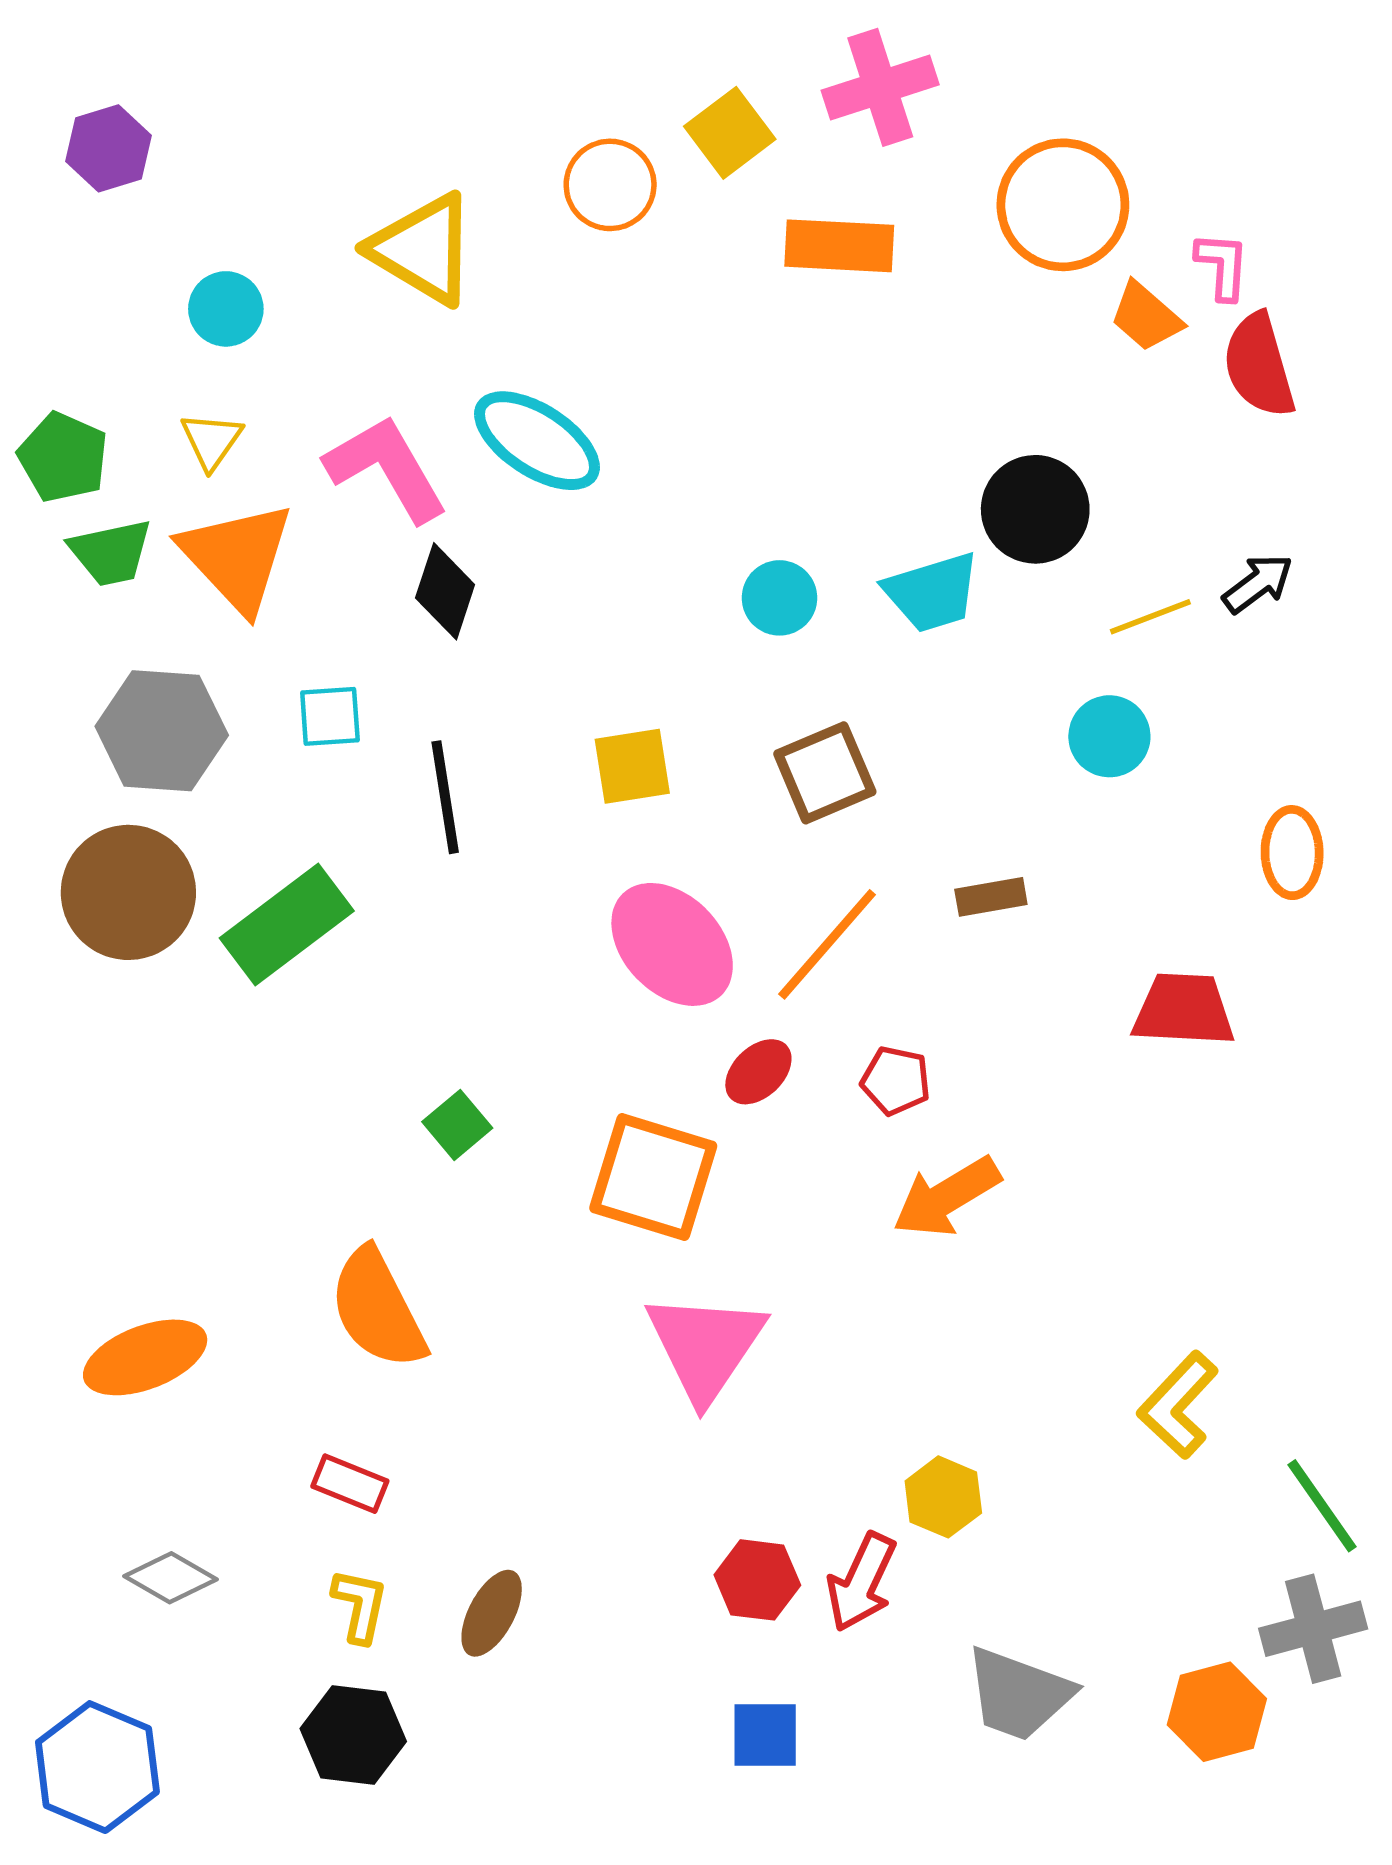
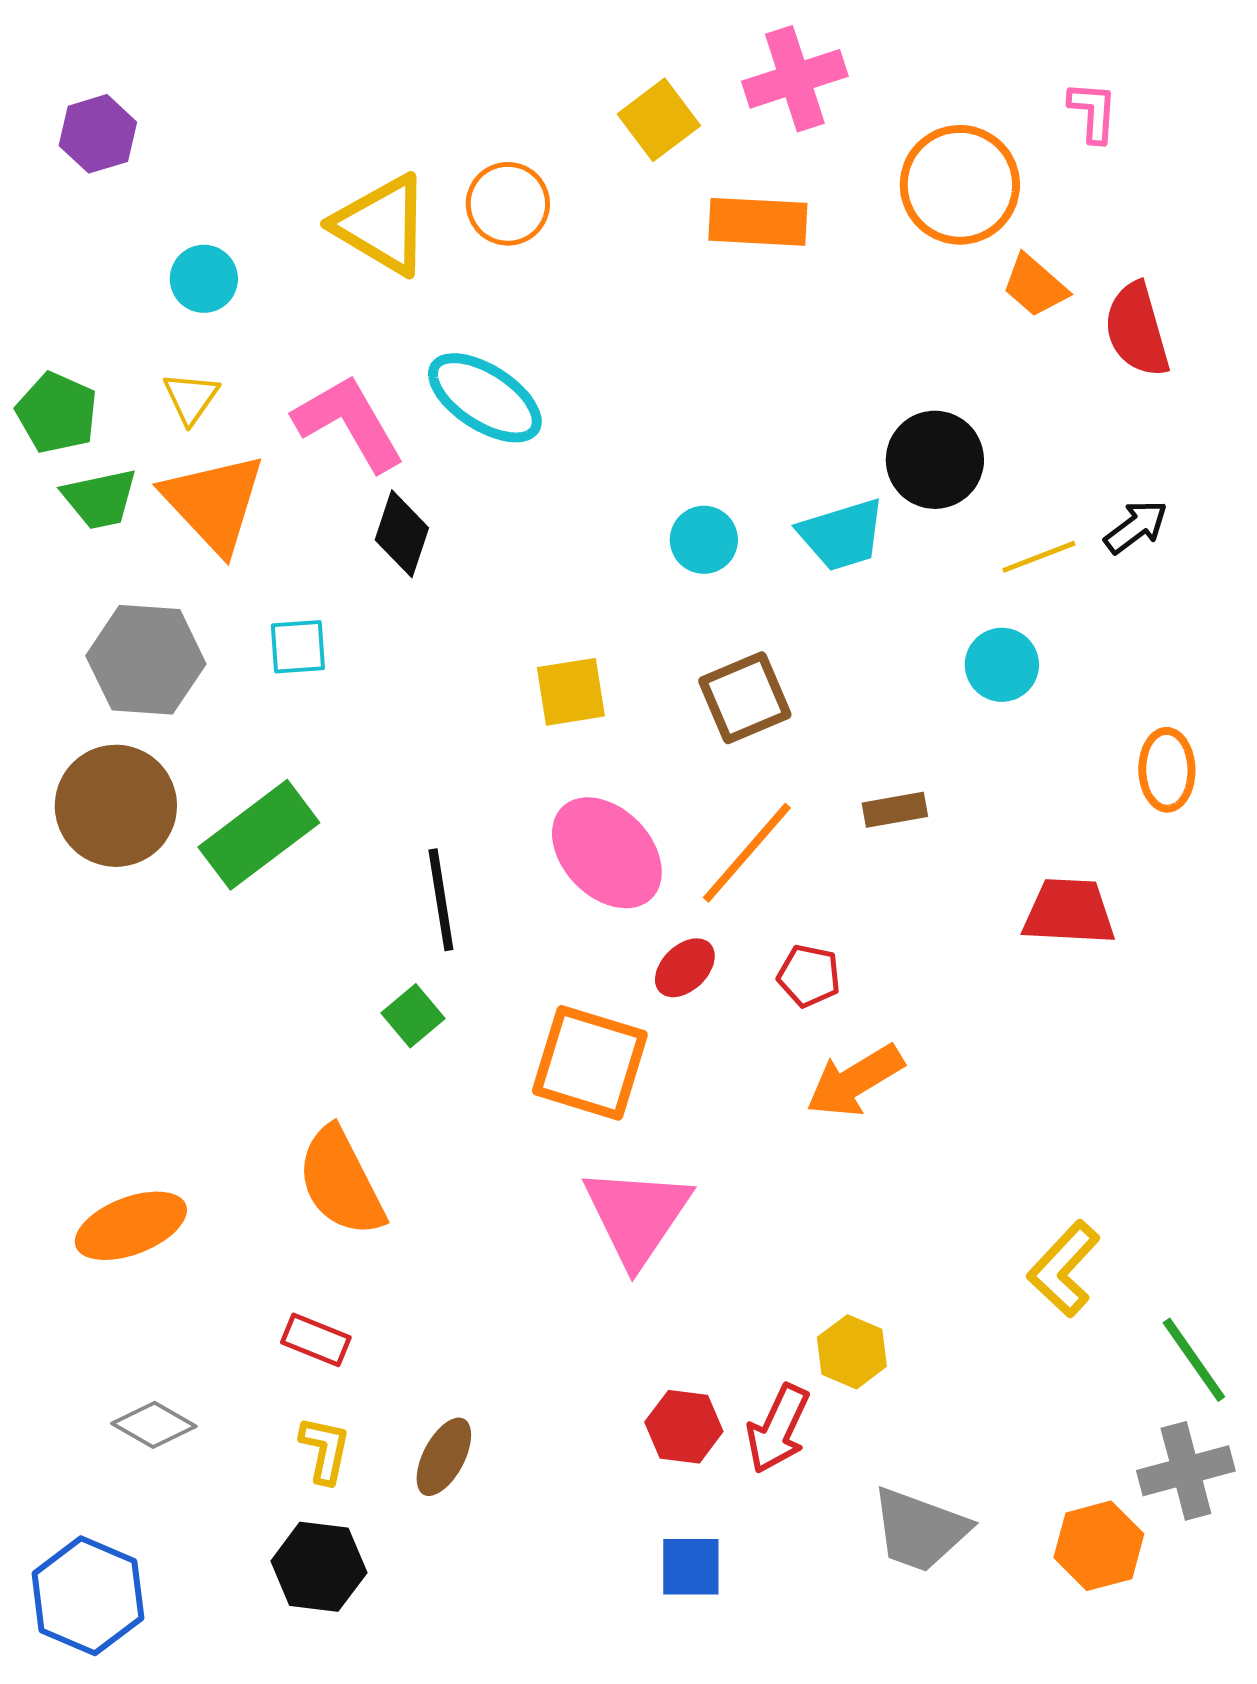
orange circle: (610, 185) -> (508, 204), moved
pink L-shape: (1222, 266) -> (1093, 112), moved
black line: (445, 797) -> (441, 900), moved

